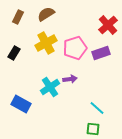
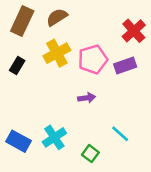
brown rectangle: (18, 17) -> (22, 21), size x1.6
cyan cross: (50, 87) -> (54, 137), moved
blue rectangle: (21, 104) -> (18, 141), moved
green square: (93, 129) -> (90, 154), moved, turned 32

